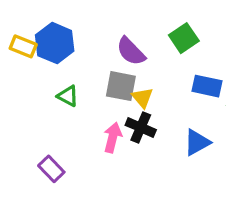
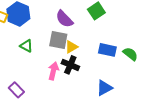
blue rectangle: (207, 86) -> (107, 50), moved
yellow triangle: (142, 98) -> (71, 47), turned 40
blue triangle: (197, 142) -> (104, 88), moved

